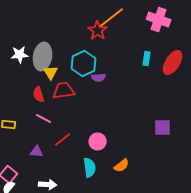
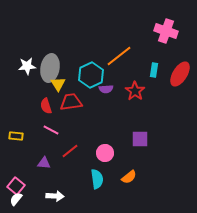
orange line: (112, 18) -> (119, 56), moved
red star: (98, 30) -> (135, 91), moved
purple square: (163, 128) -> (140, 139), moved

